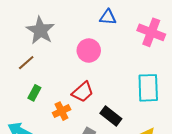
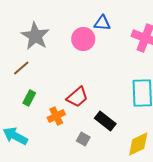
pink circle: (89, 51) -> (83, 39), moved

